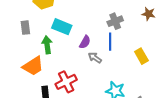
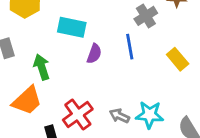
gray cross: (115, 21) -> (146, 16), moved
cyan rectangle: (62, 27) -> (72, 27), moved
gray arrow: (95, 58) -> (119, 116), moved

